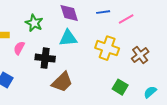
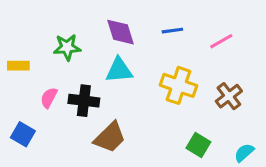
pink line: (126, 19) -> (221, 41), moved
green star: (34, 23) -> (67, 47), turned -30
pink semicircle: (19, 48) -> (49, 98), moved

